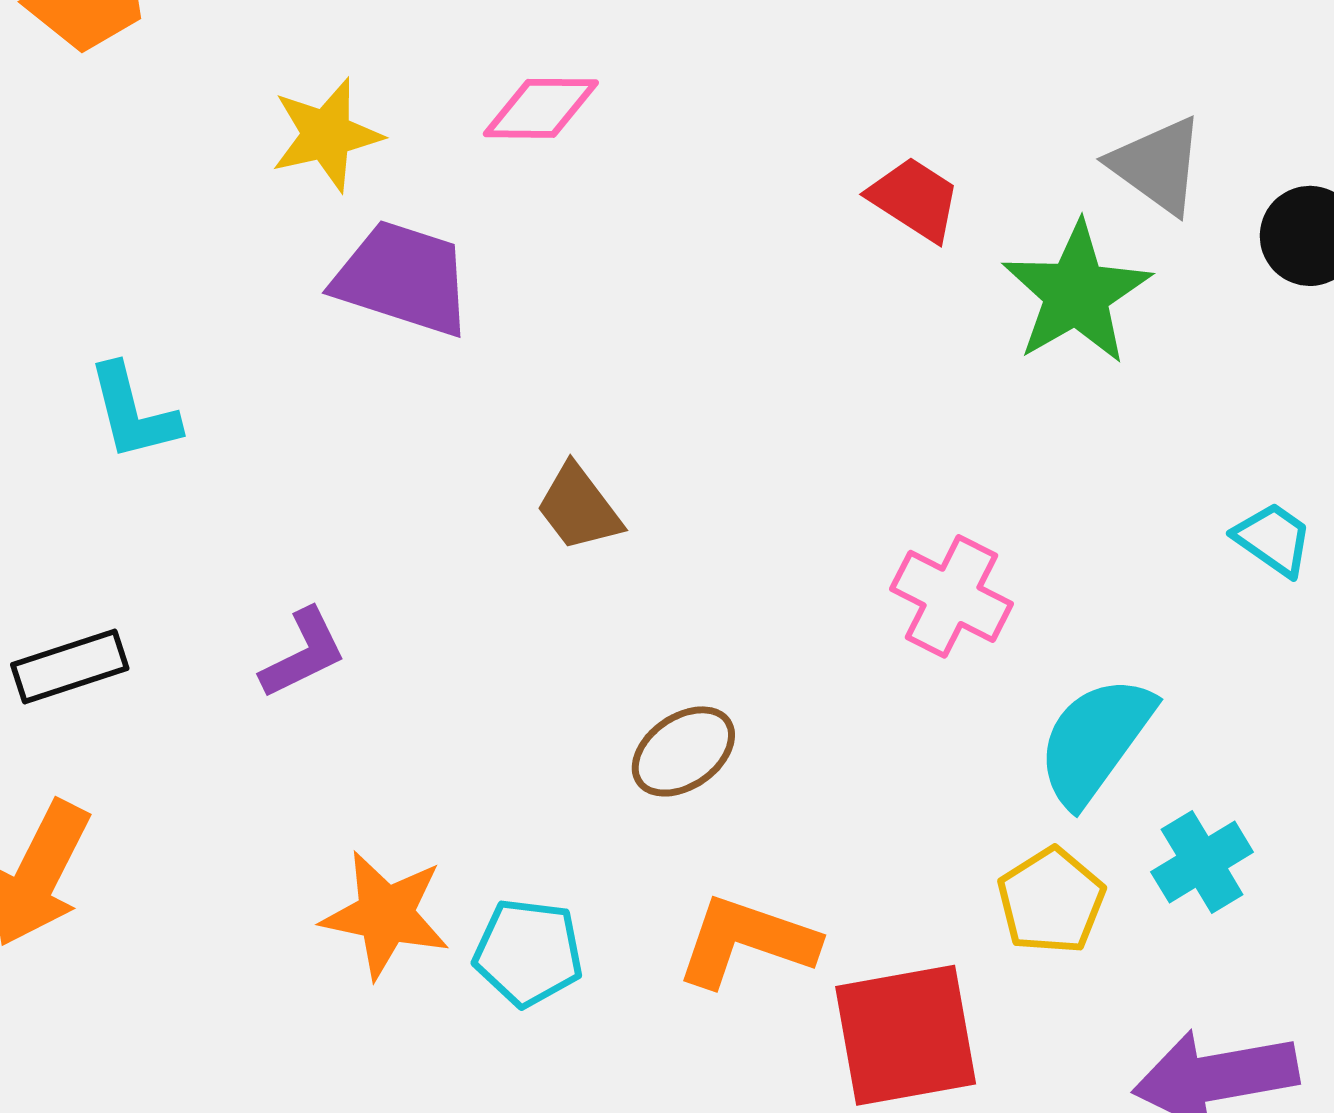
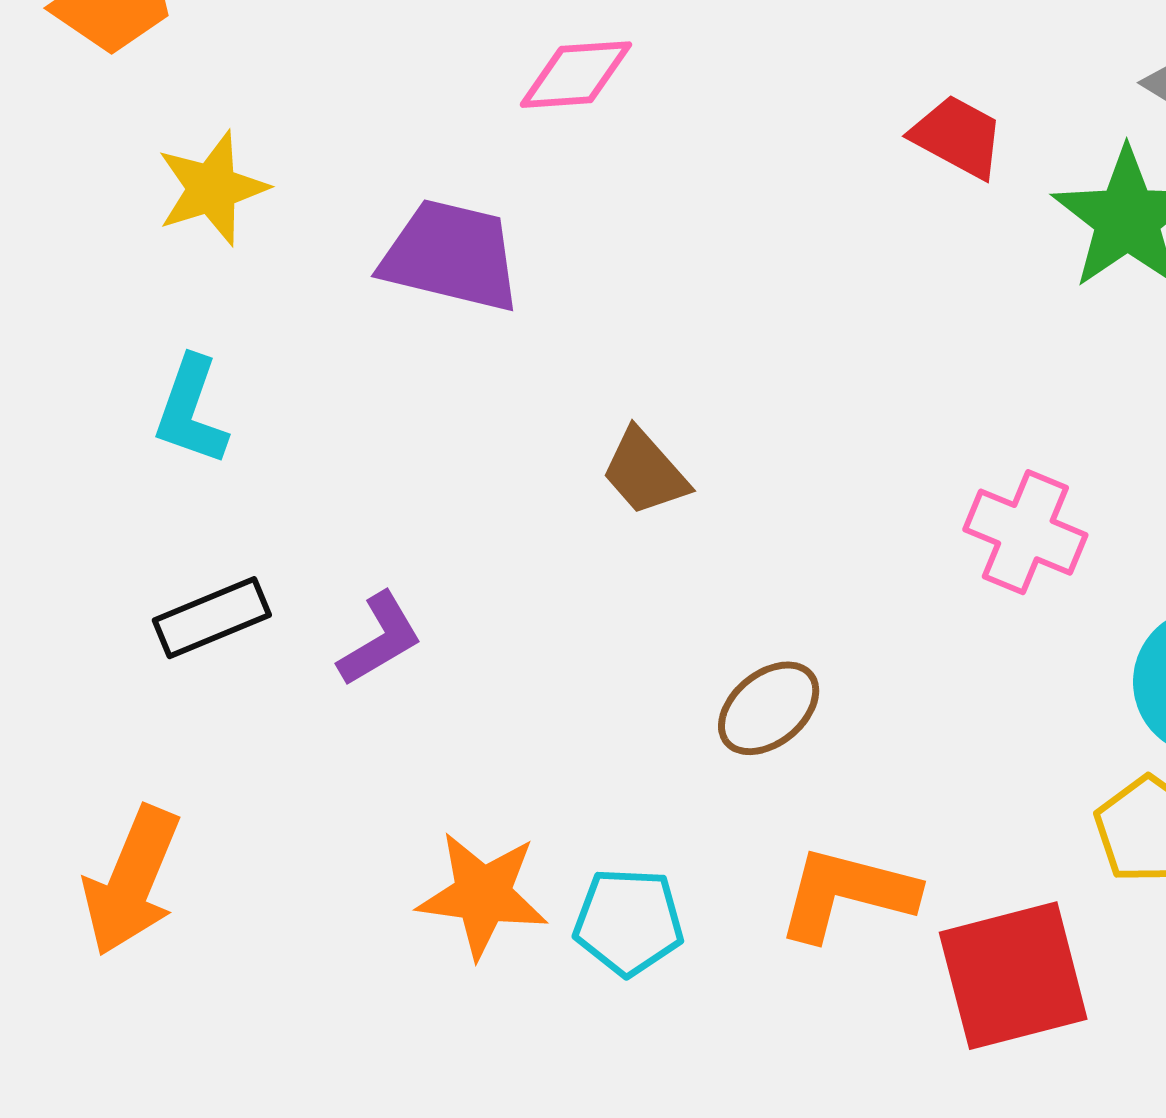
yellow star: (327, 135) -> (212, 188), moved
cyan L-shape: (133, 412) -> (191, 411), turned 38
black rectangle: (70, 667) -> (212, 618), moved

